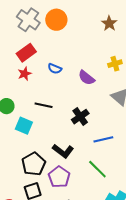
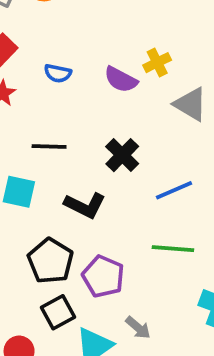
yellow cross: (115, 64) -> (157, 63), moved
black L-shape: (63, 151) -> (85, 205), moved
green line: (97, 169) -> (173, 249), turned -30

